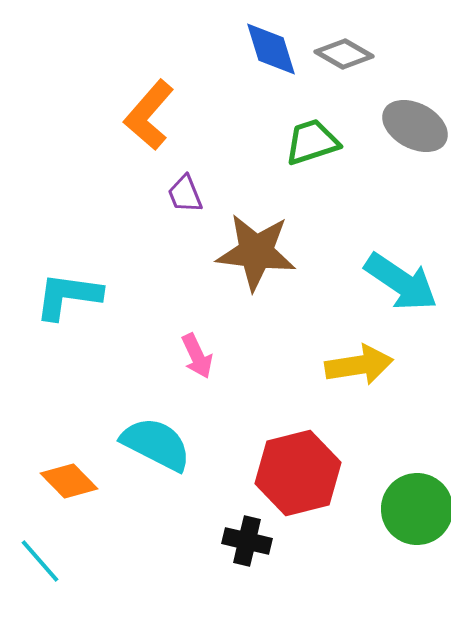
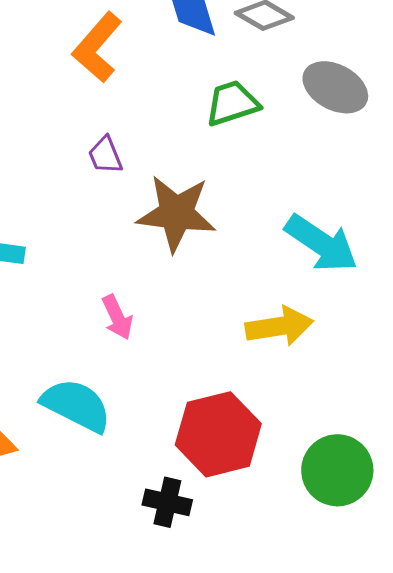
orange L-shape: (149, 115) -> (97, 47), moved

